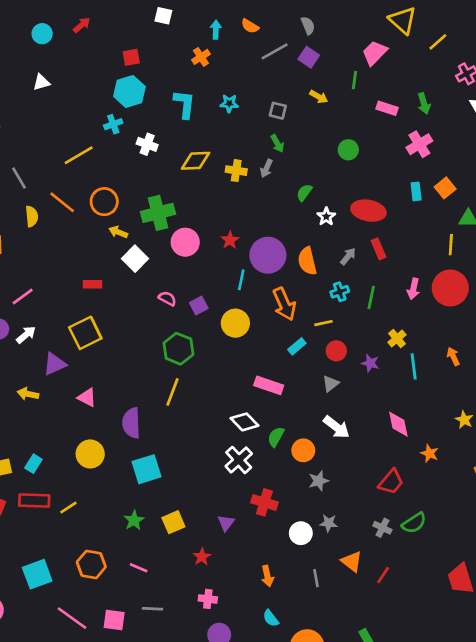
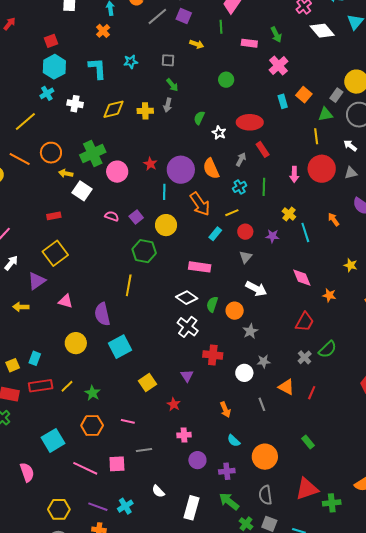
green hexagon: (178, 349) -> (144, 251), moved
green star: (134, 520) -> (93, 393), moved
gray cross: (382, 528) -> (305, 357), turned 32

